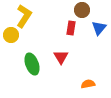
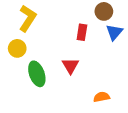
brown circle: (82, 10) -> (104, 11), moved
yellow circle: (11, 35) -> (17, 48), moved

